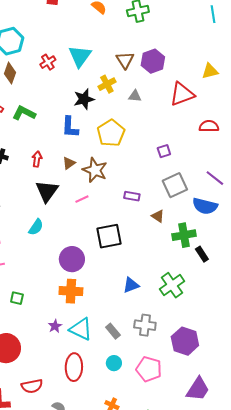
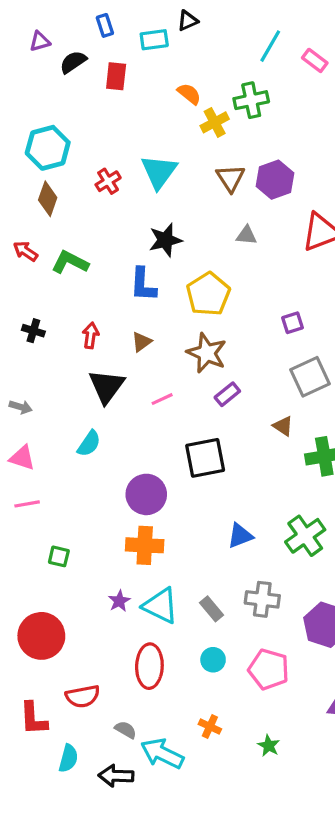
yellow cross: (107, 84) -> (215, 122), moved
brown star: (95, 170) -> (207, 353), moved
purple rectangle: (132, 196) -> (227, 394), moved, turned -49

